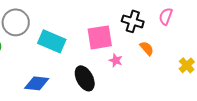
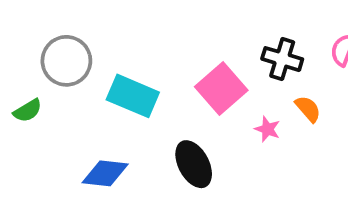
pink square: (100, 37) -> (221, 89), turned -32
pink star: (116, 60) -> (267, 129), moved

